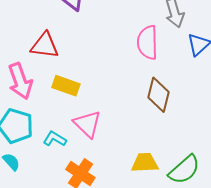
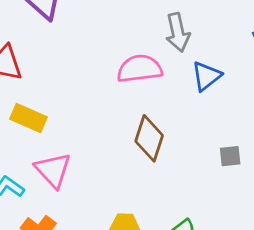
pink semicircle: (148, 42) -> (140, 69), turned 80

